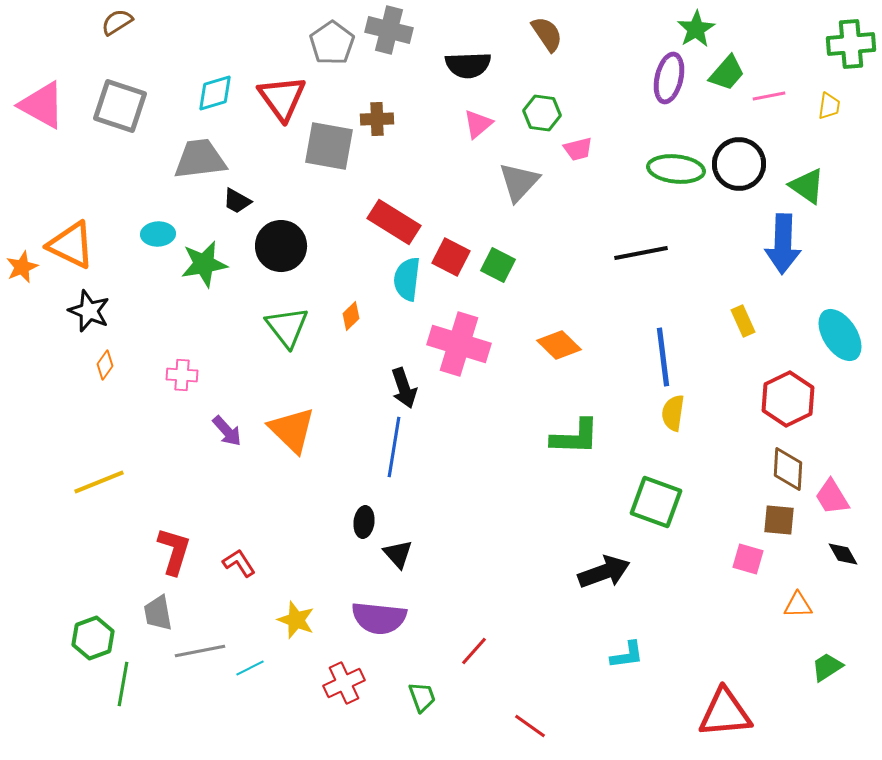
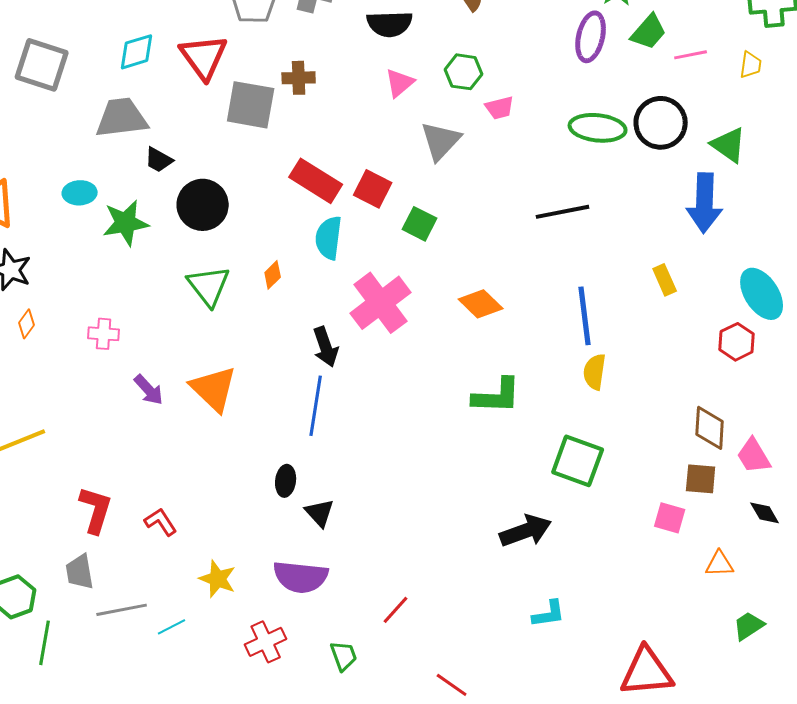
red square: (451, 257) -> (373, 189), moved
pink cross: (459, 344) -> (381, 303), turned 36
red hexagon: (788, 399) -> (737, 342), moved, size x0.7

